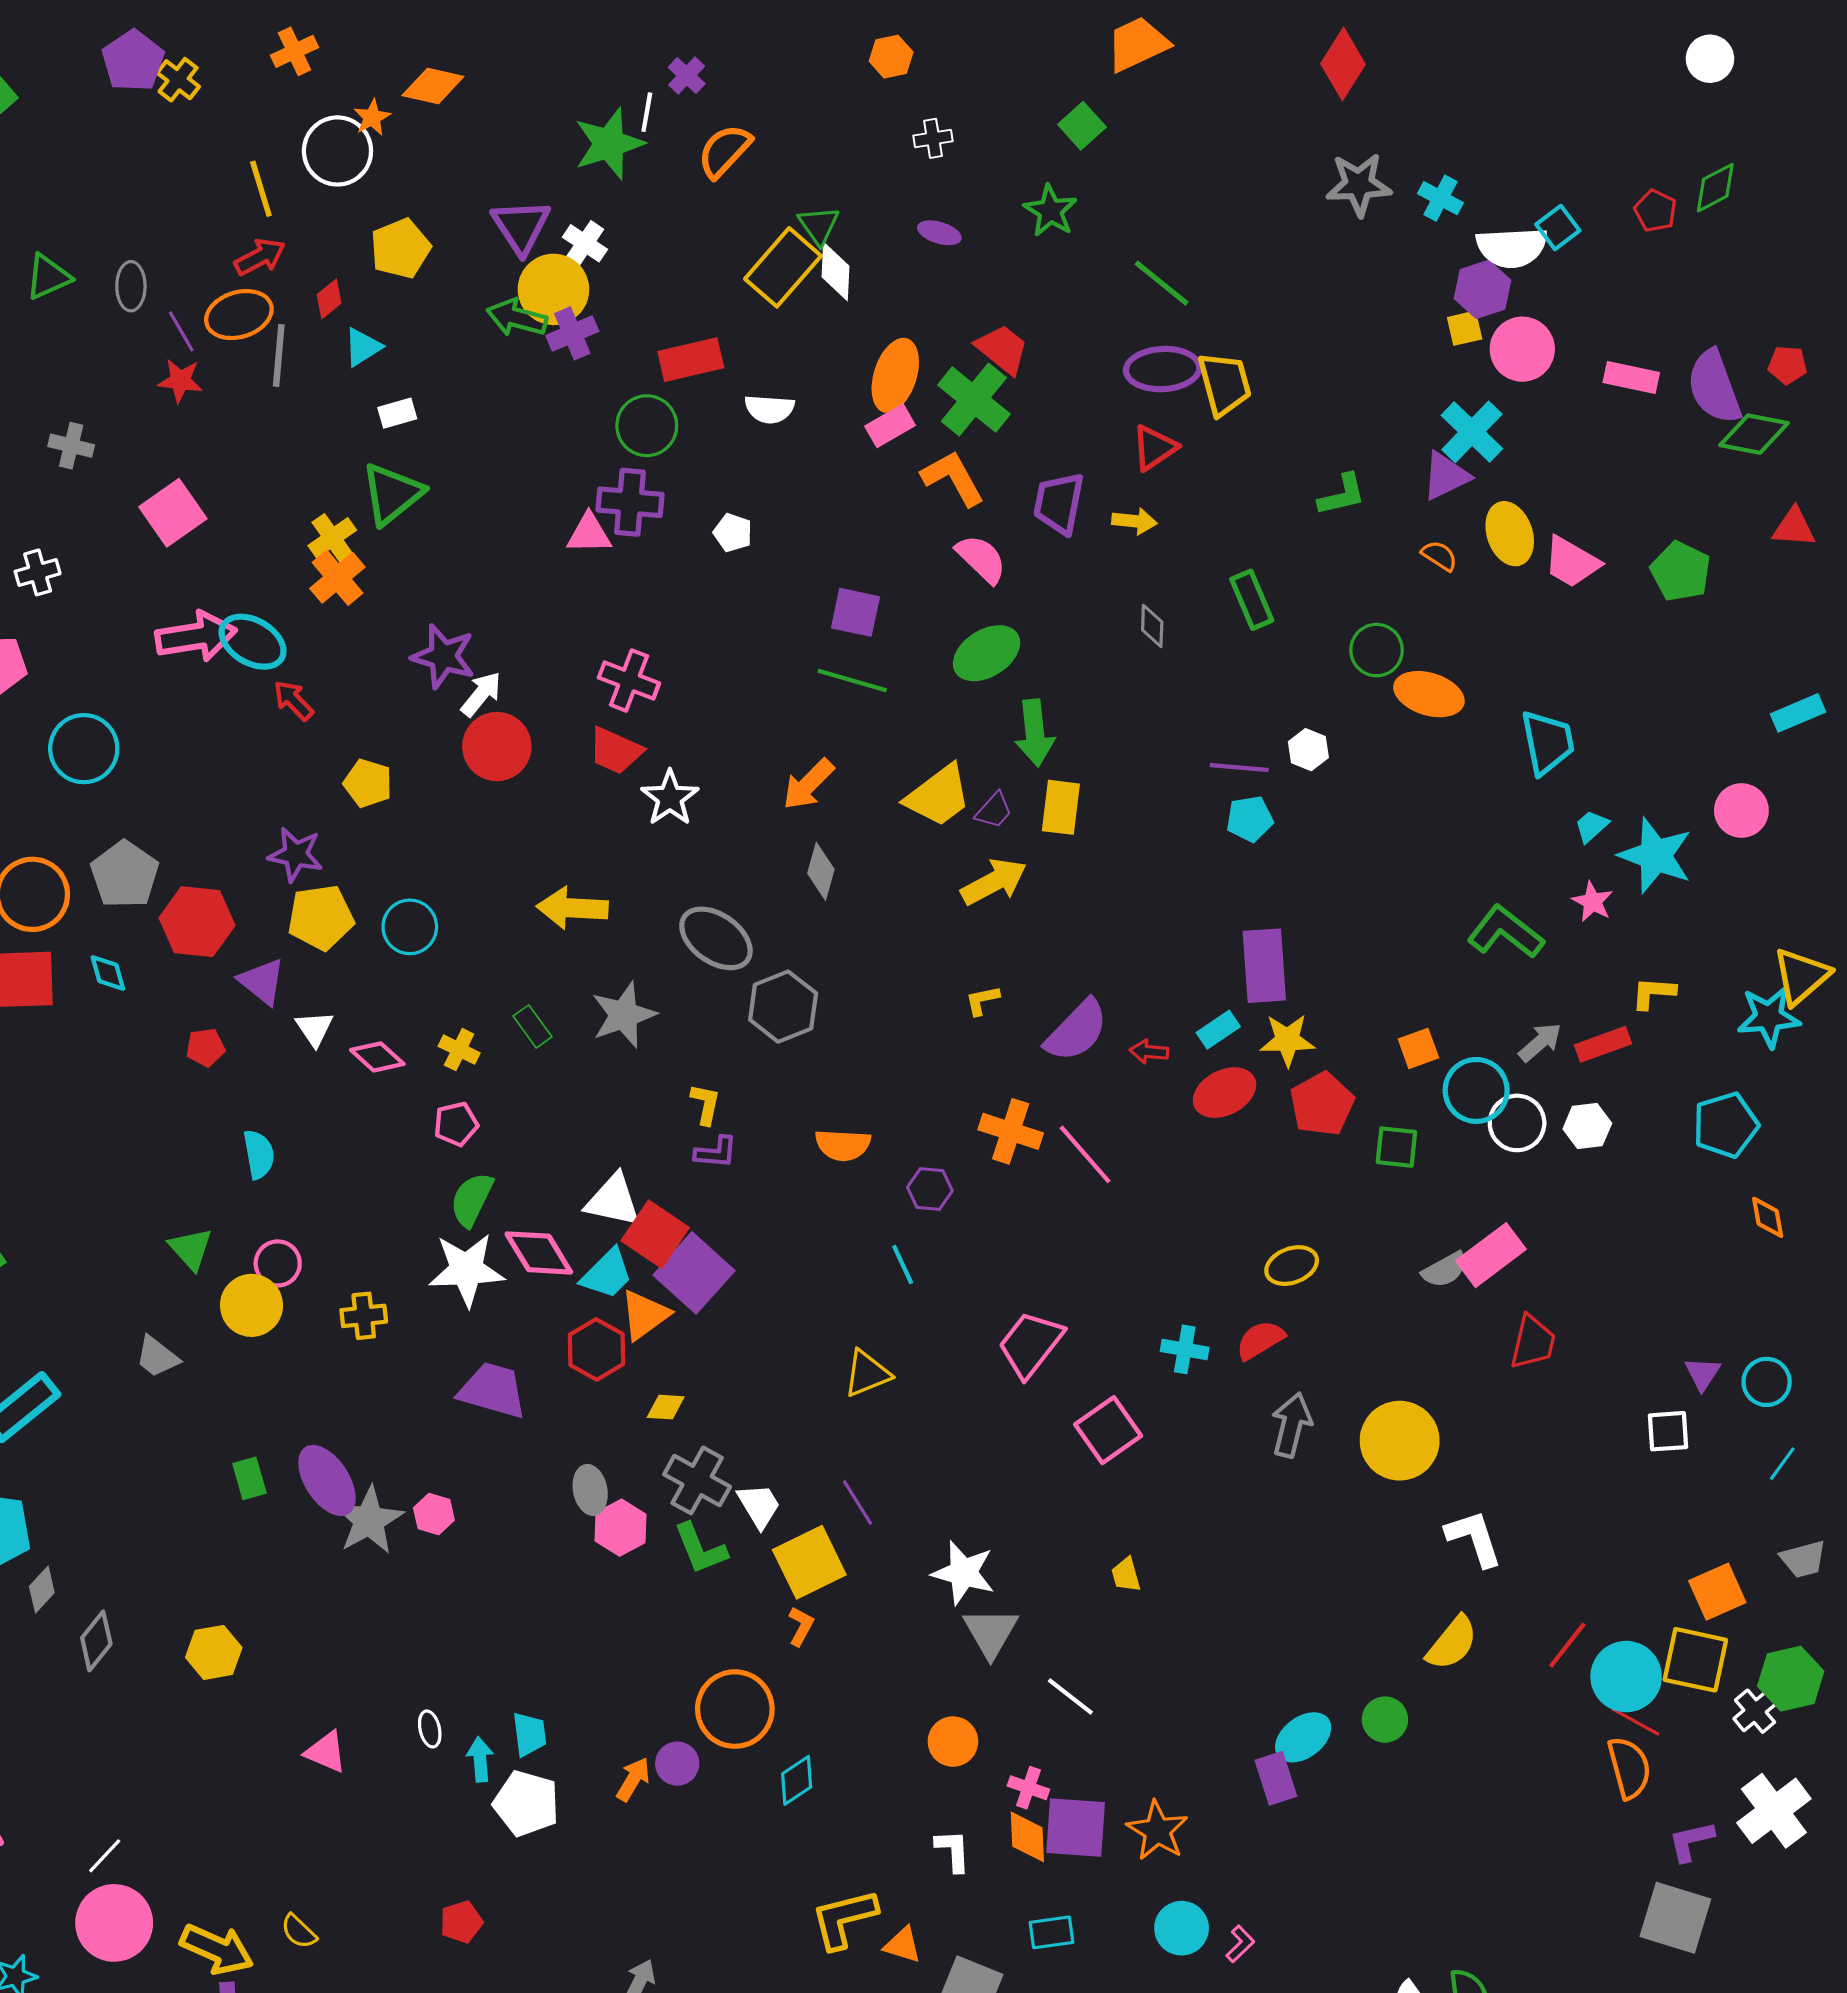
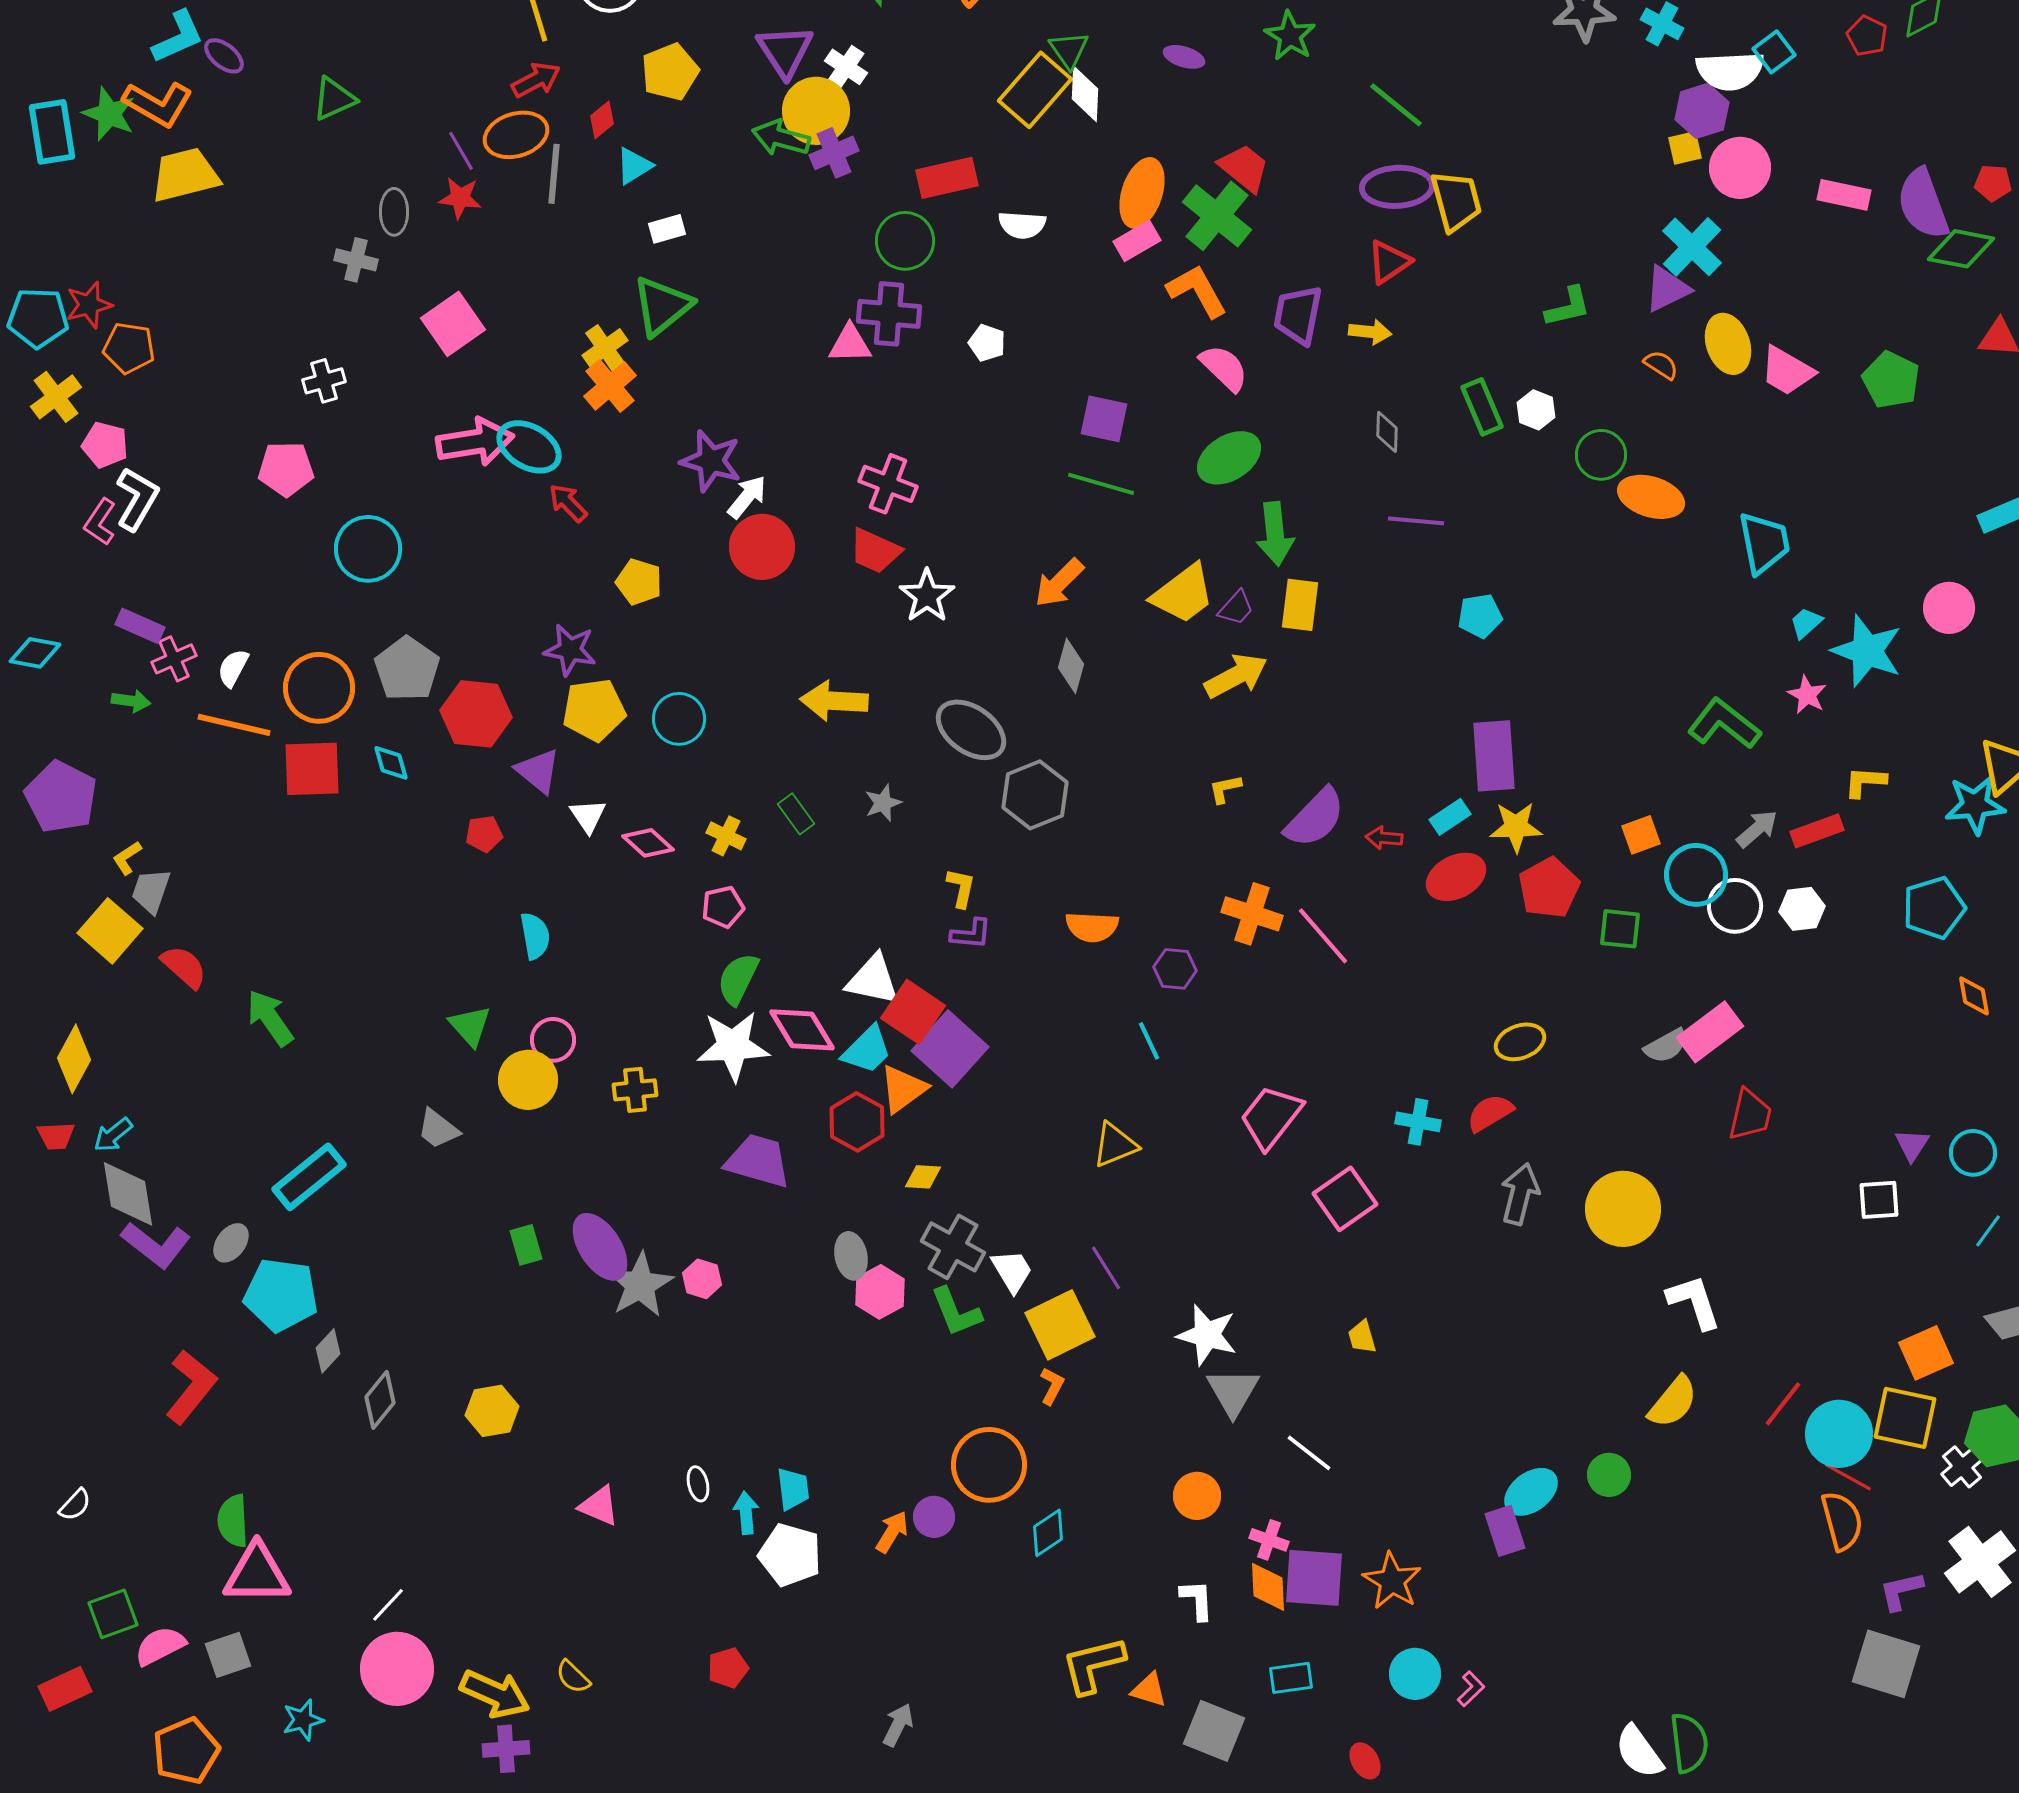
gray ellipse: (131, 286) -> (394, 212), moved
white hexagon: (1308, 750) -> (1536, 410), moved
purple line: (1239, 767) -> (1416, 521), moved
gray star: (624, 1015) -> (883, 803), size x0.6

